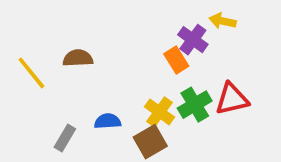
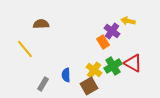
brown semicircle: (78, 58) -> (41, 24), moved
red triangle: (232, 99) -> (133, 63), turned 42
blue semicircle: (108, 121) -> (66, 75), turned -88

